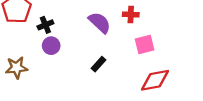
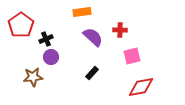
brown star: (17, 68) -> (33, 77), moved

